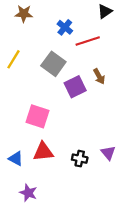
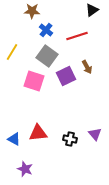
brown star: (24, 14) -> (32, 11), moved
blue cross: (65, 27) -> (46, 30), moved
pink square: (37, 116) -> (34, 81), moved

